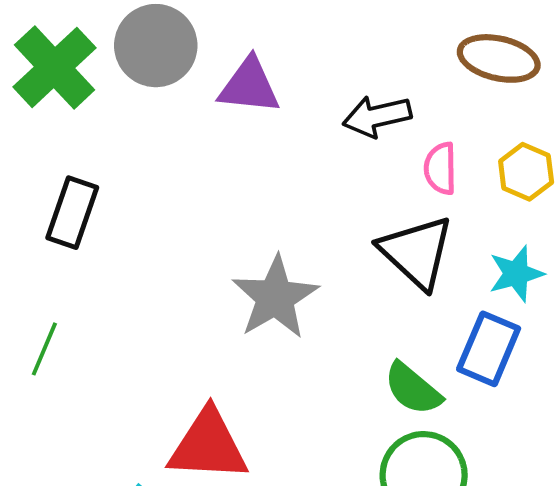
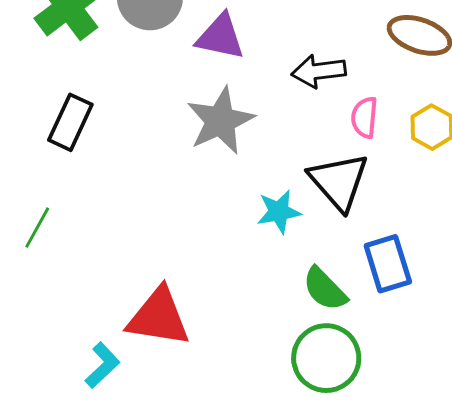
cyan star: (516, 274) -> (279, 212), moved
gray star: (275, 297) -> (220, 121), moved
blue rectangle: (489, 349) -> (388, 264), turned -46

